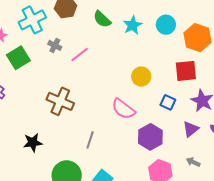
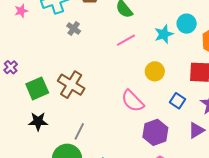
cyan star: (133, 25) -> (164, 34), moved
pink line: (80, 54) -> (126, 40), moved
green square: (18, 58) -> (37, 88), moved
gray line: (90, 140) -> (79, 131), moved

